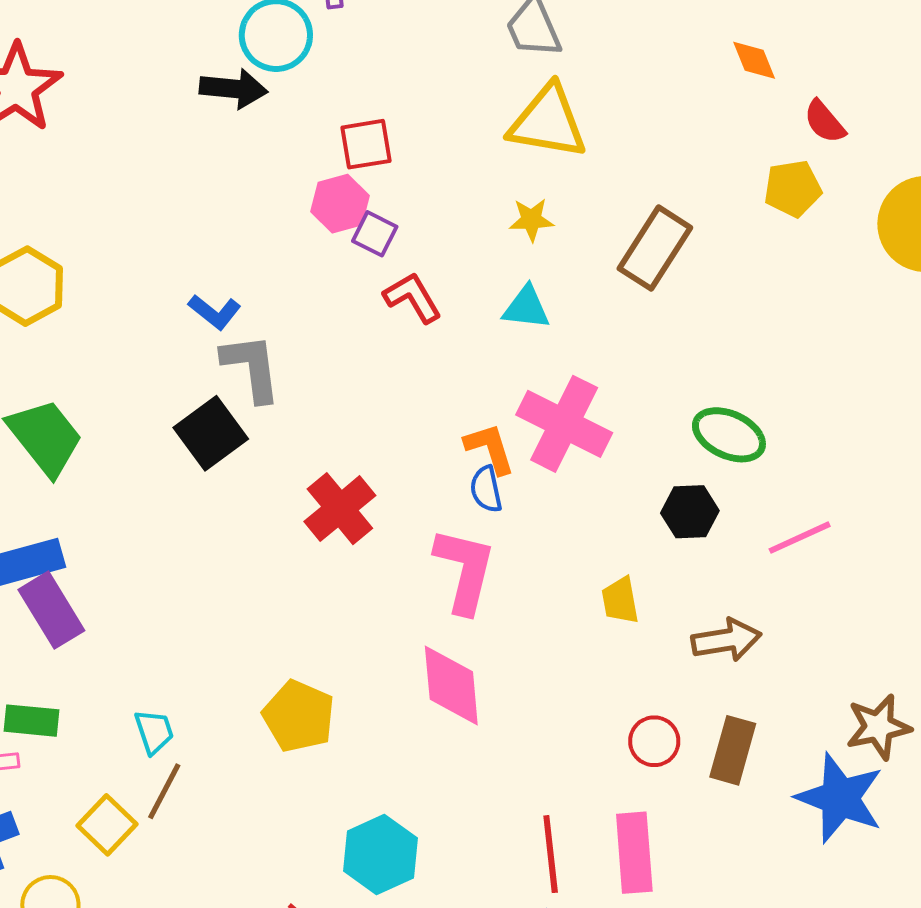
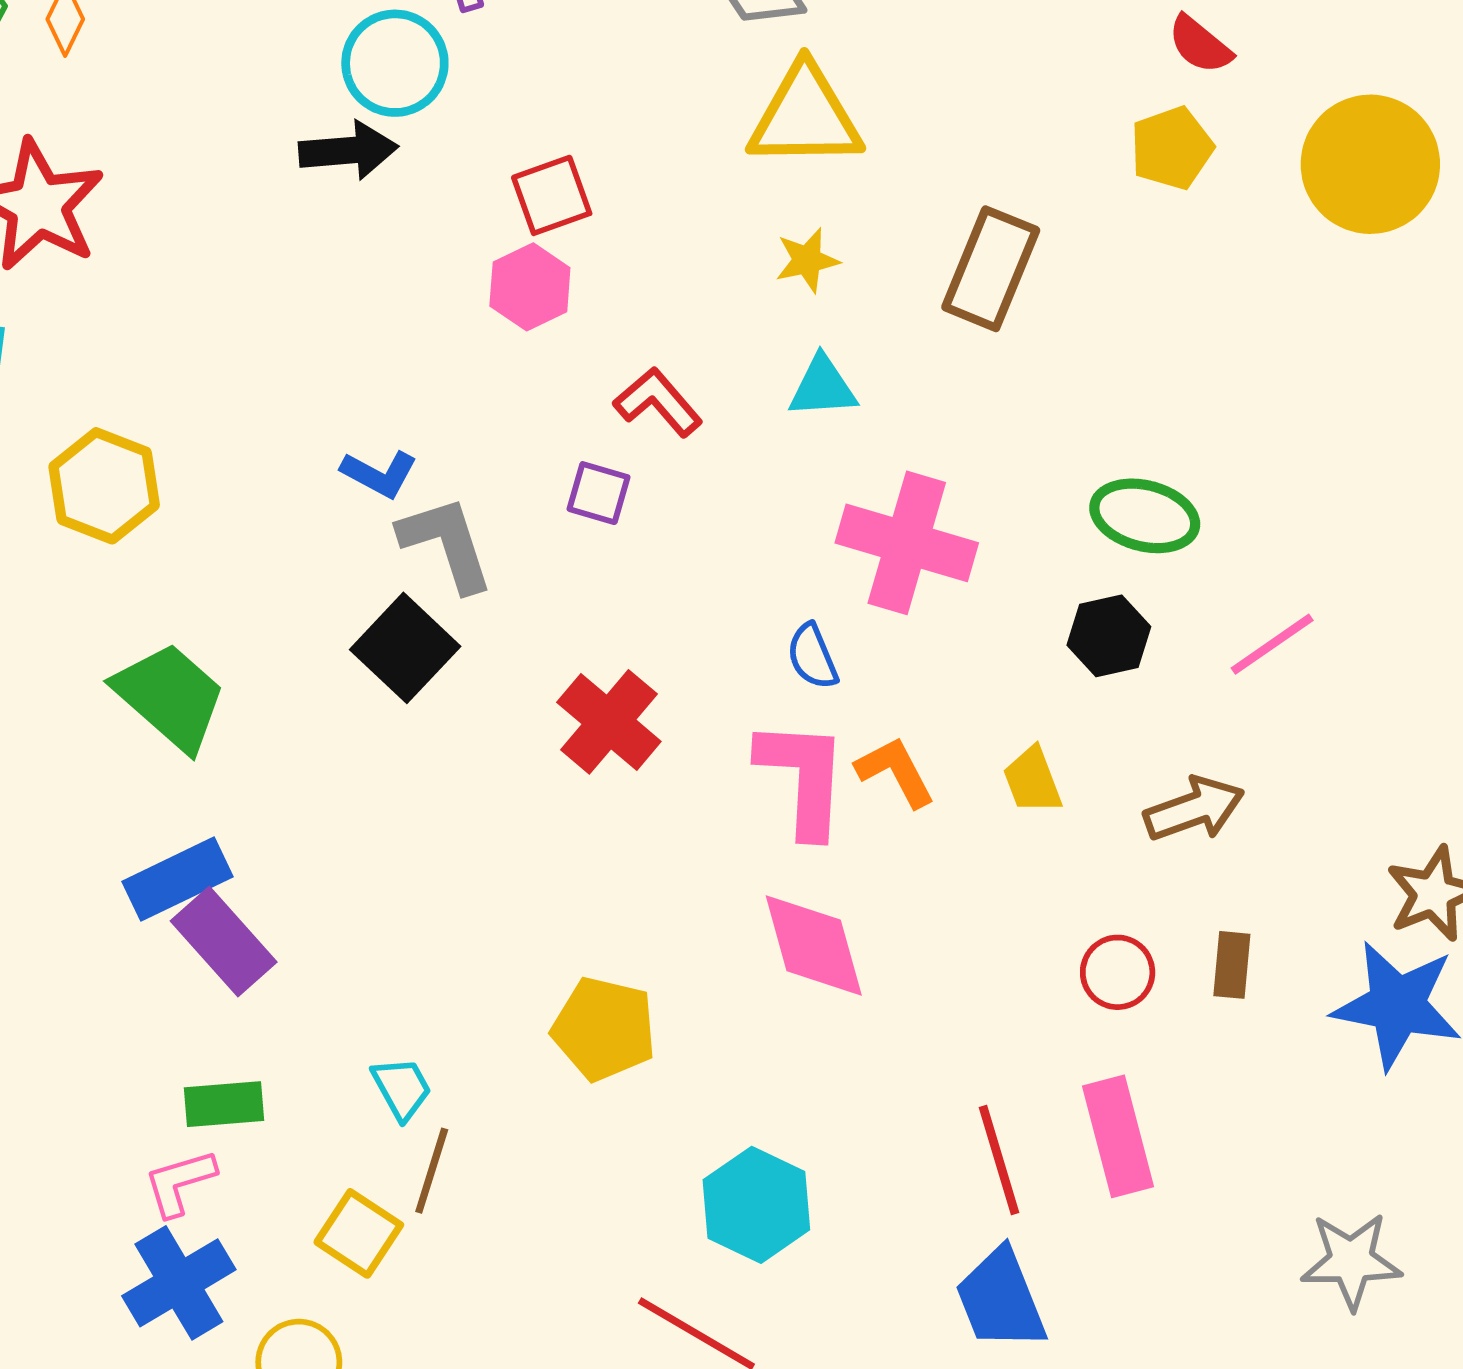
purple square: (375, 234) -> (598, 493), moved
orange L-shape: (490, 448) -> (895, 772), moved
brown rectangle: (733, 750) -> (1232, 965), size x0.7

